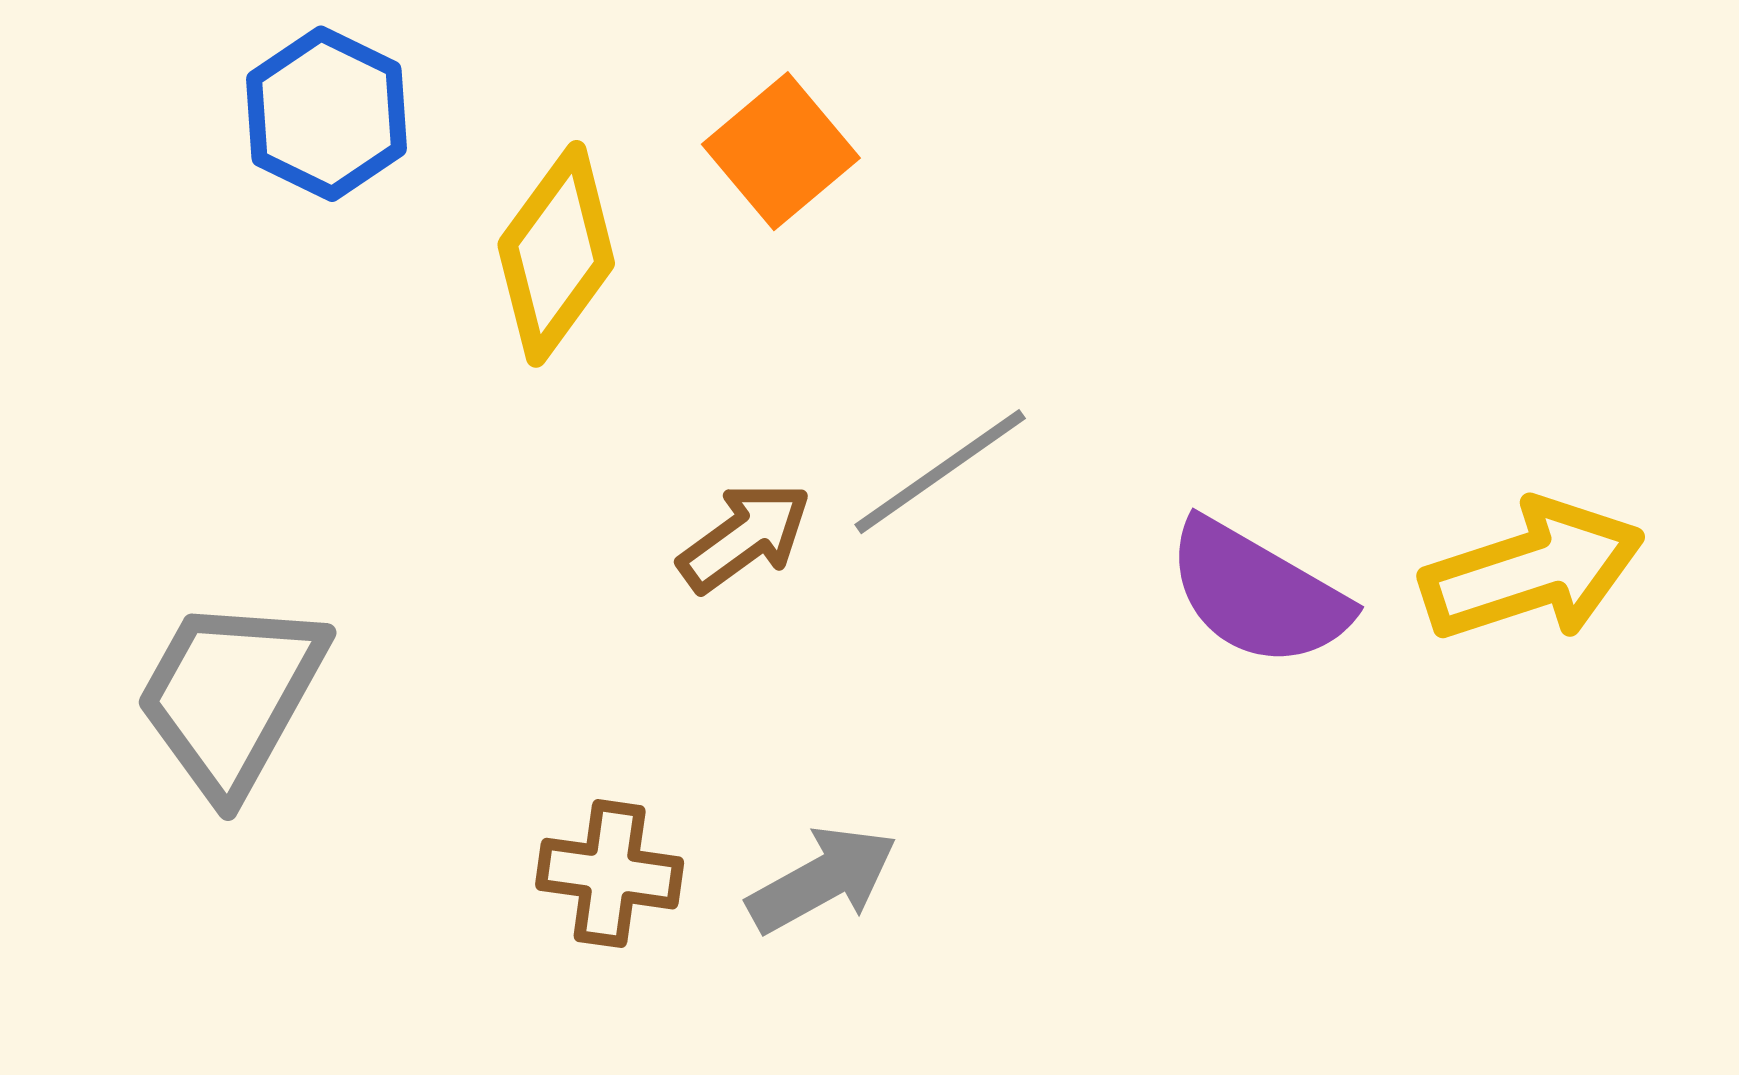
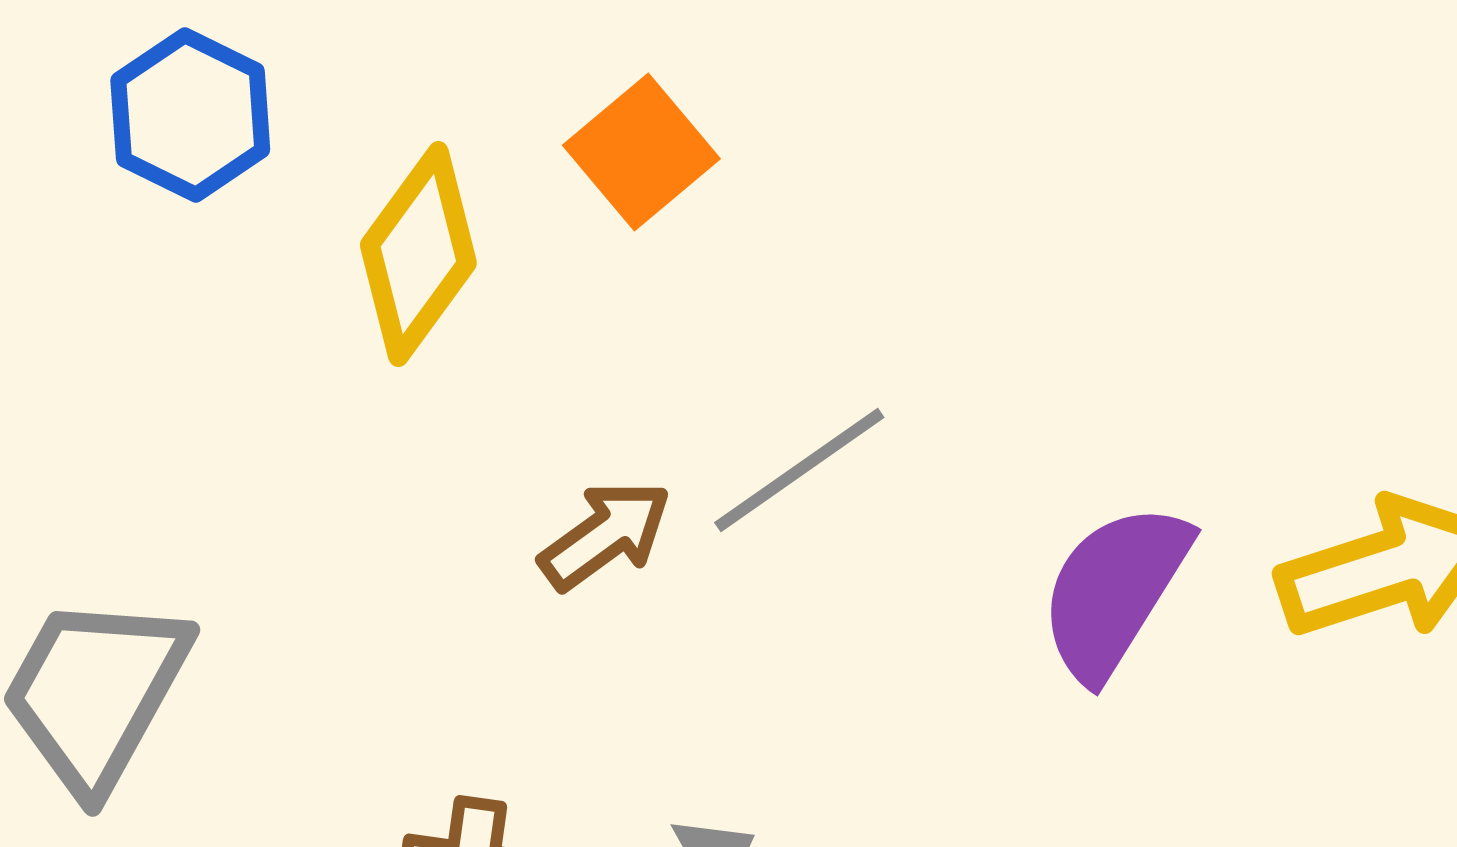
purple semicircle: (1257, 593) -> (1114, 591), turned 92

